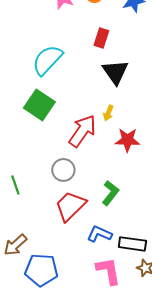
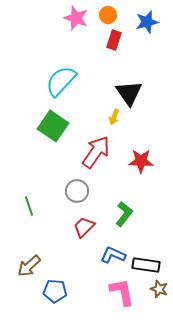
red rectangle: (101, 38) -> (114, 40), moved
yellow arrow: (108, 113) -> (114, 117), moved
red trapezoid: (70, 206) -> (84, 227), size x0.7
blue pentagon: (41, 270) -> (55, 291), size x0.7

